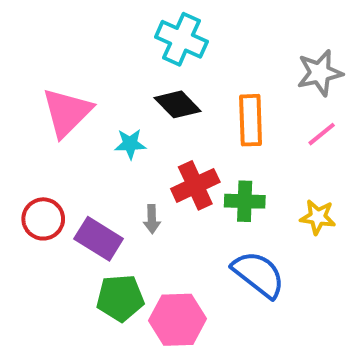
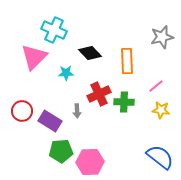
cyan cross: (181, 39) -> (54, 30), moved
pink line: (322, 134) -> (156, 86), moved
blue semicircle: (258, 274) -> (160, 157), moved

